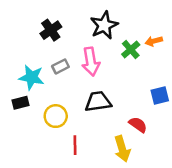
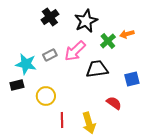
black cross: (51, 30) -> (50, 17), moved
pink arrow: (91, 62) -> (75, 51), turned 55
black trapezoid: (98, 102) -> (97, 69), moved
yellow arrow: (122, 149) -> (89, 123), moved

